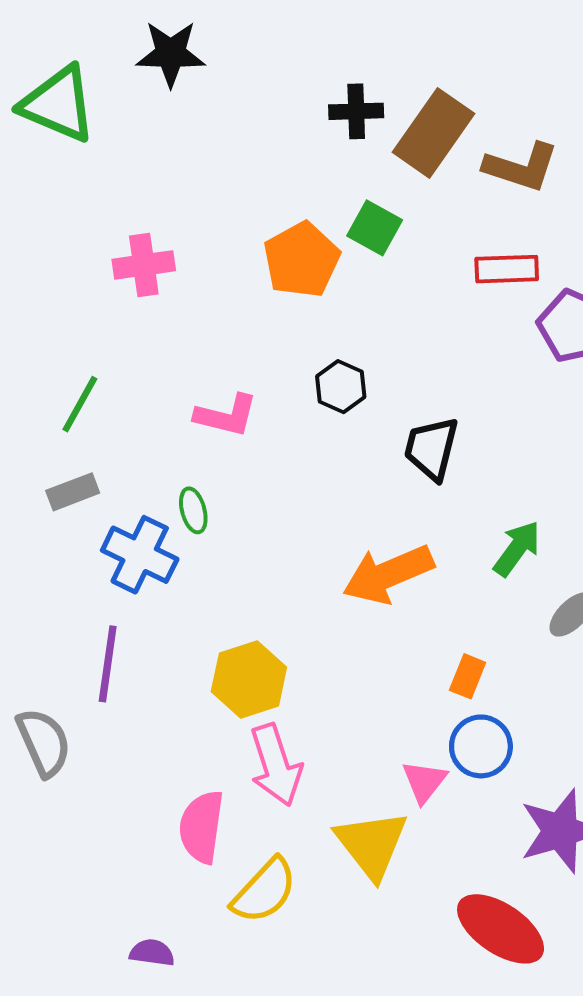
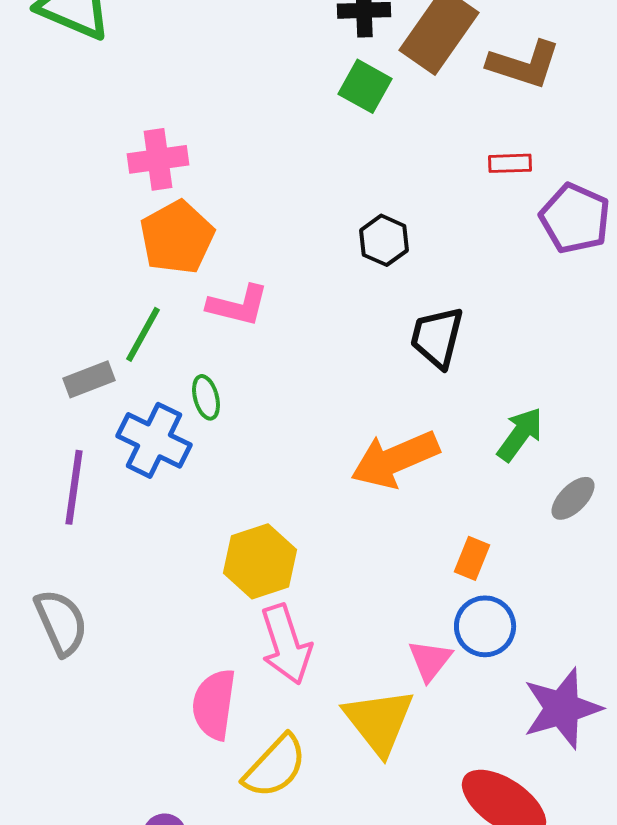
green square: (375, 228) -> (365, 86), moved
orange pentagon: (302, 260) -> (177, 237), moved
red rectangle: (507, 269) -> (510, 163), size x0.7
black hexagon: (341, 387) -> (384, 240), moved
green line: (80, 404) -> (143, 334), moved
purple line: (108, 664) -> (74, 487), moved

